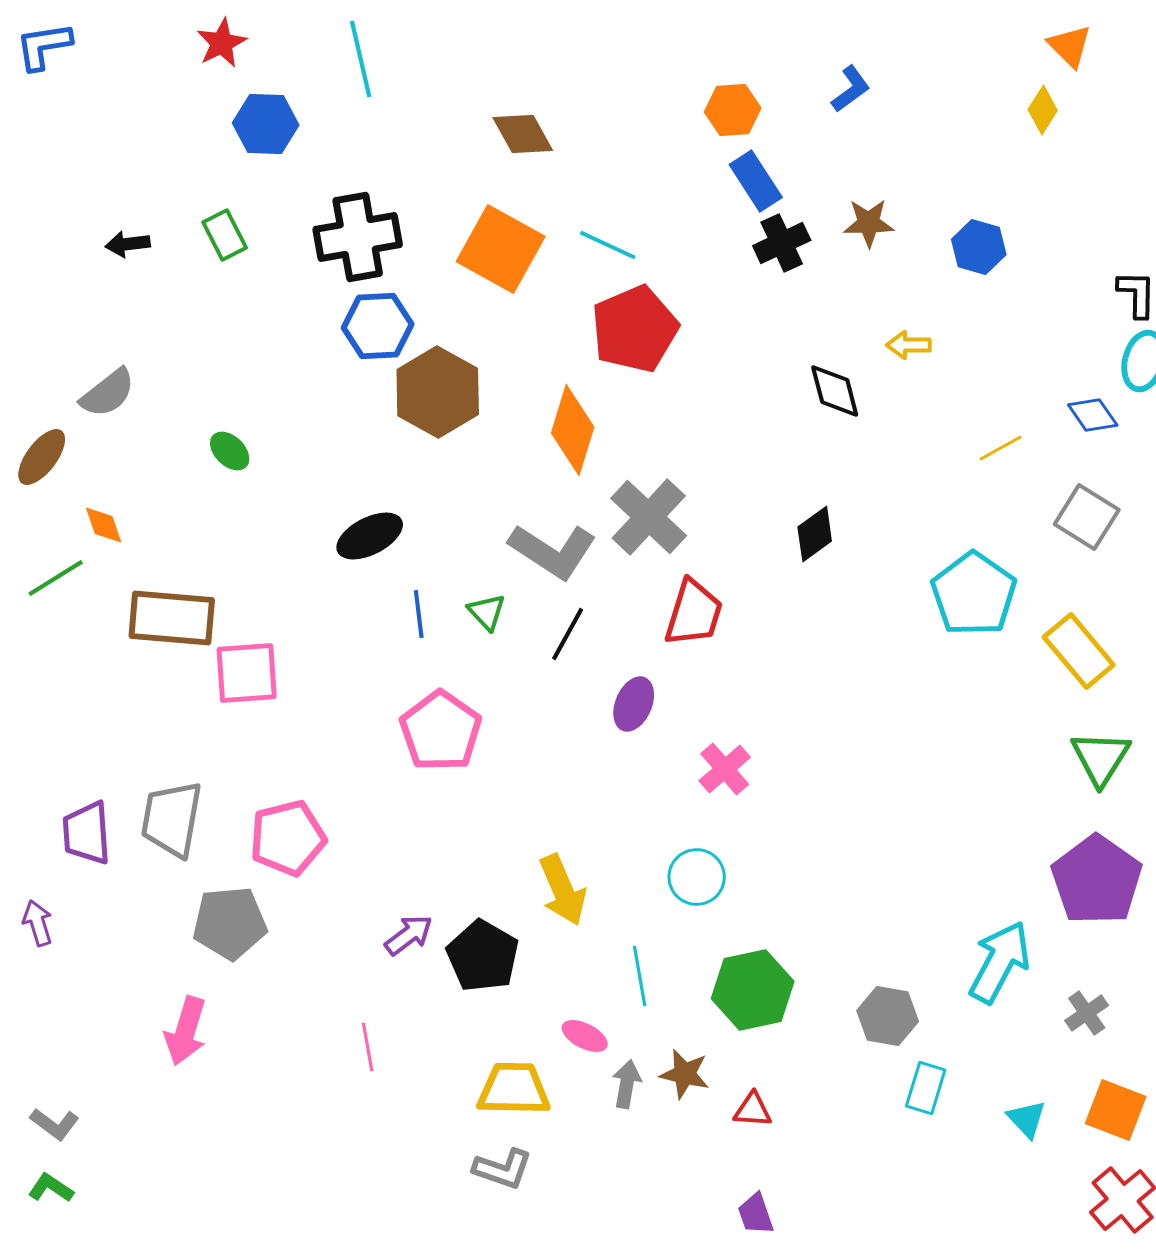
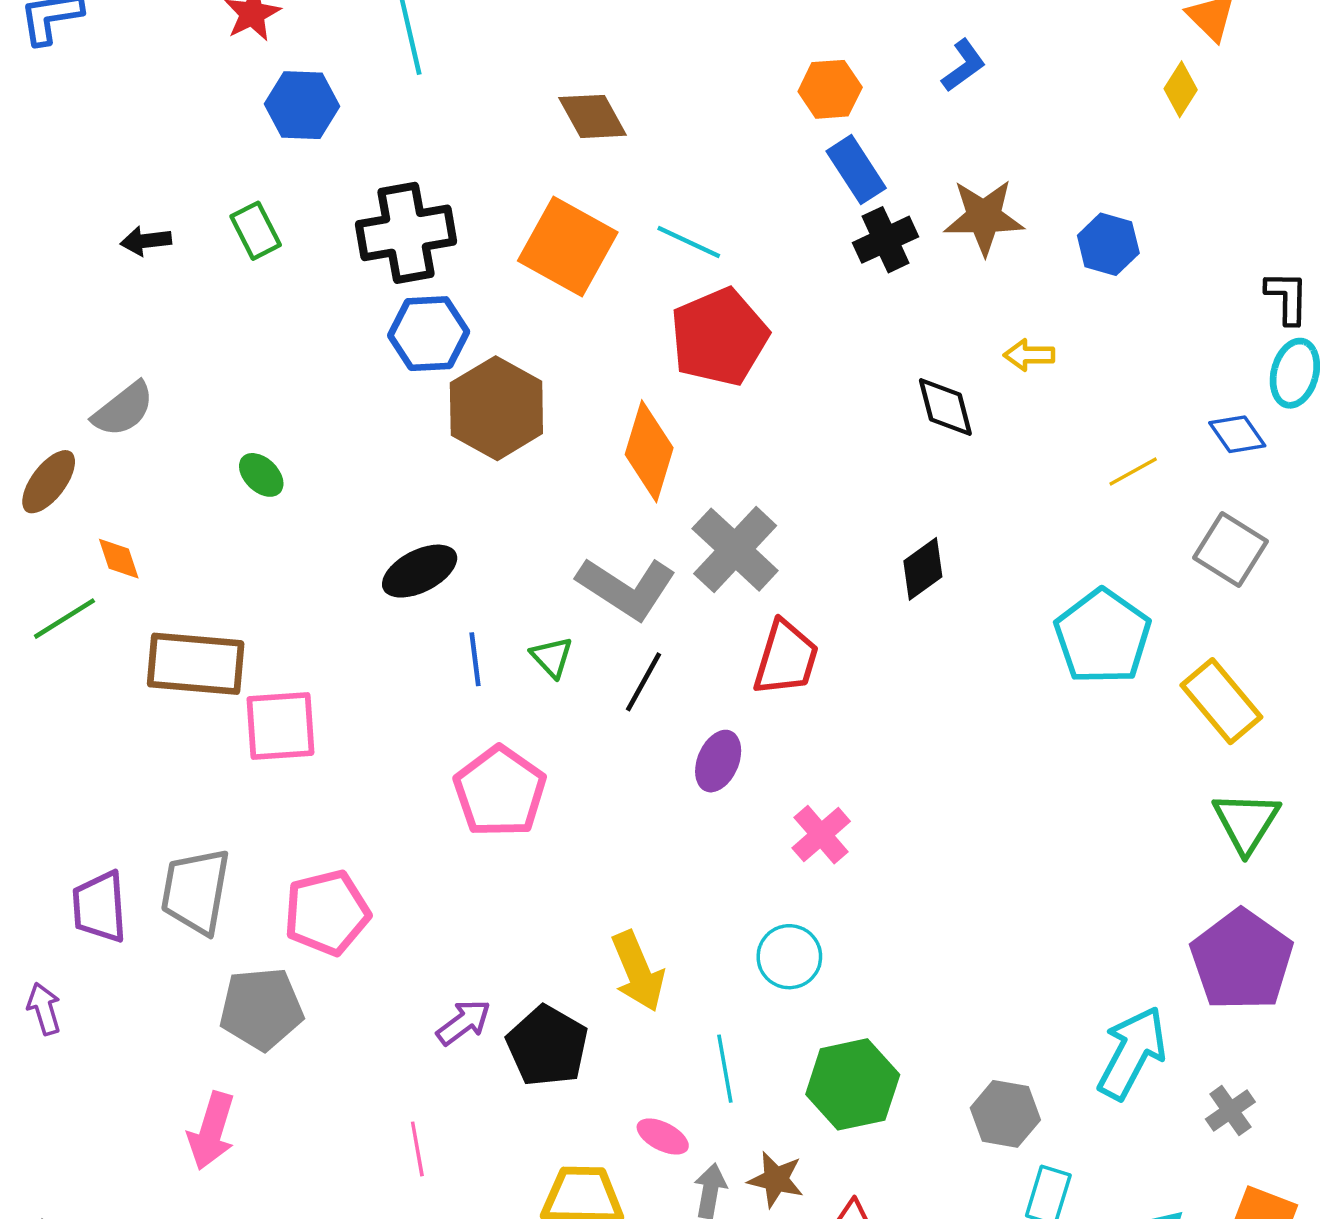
brown star: (869, 223) -> (984, 217), size x1.4

